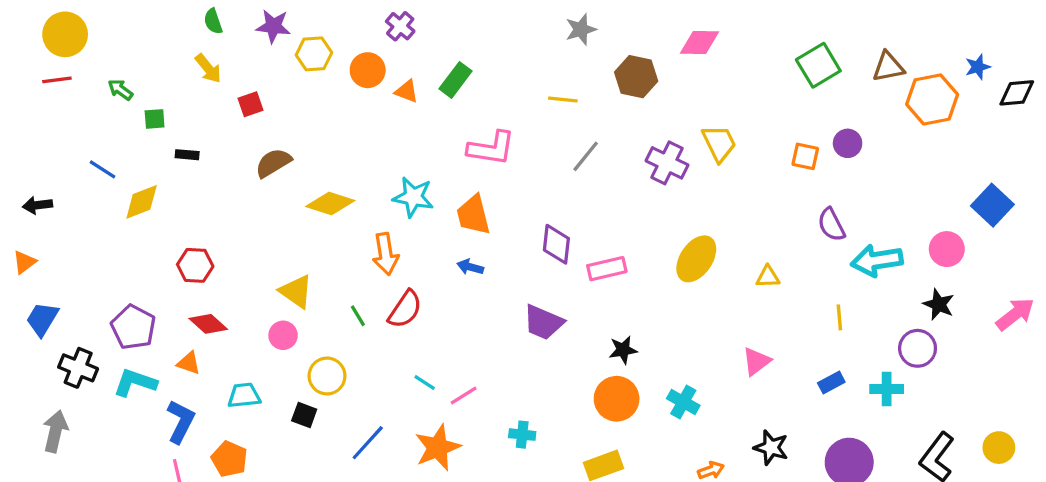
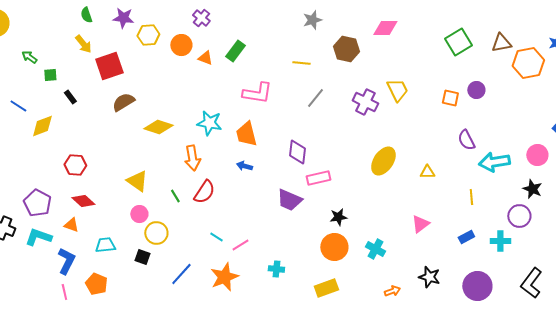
red square: (251, 104) -> (109, 66), size x1.8
black rectangle: (187, 155) -> (70, 97), turned 48
pink rectangle: (607, 269) -> (318, 178), moved
pink circle: (283, 335) -> (139, 214), moved

